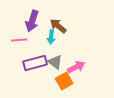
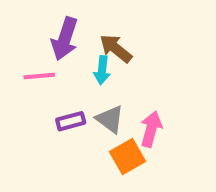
purple rectangle: (35, 63) -> (71, 121), size x0.6
pink arrow: (76, 67) -> (151, 129), turned -48

